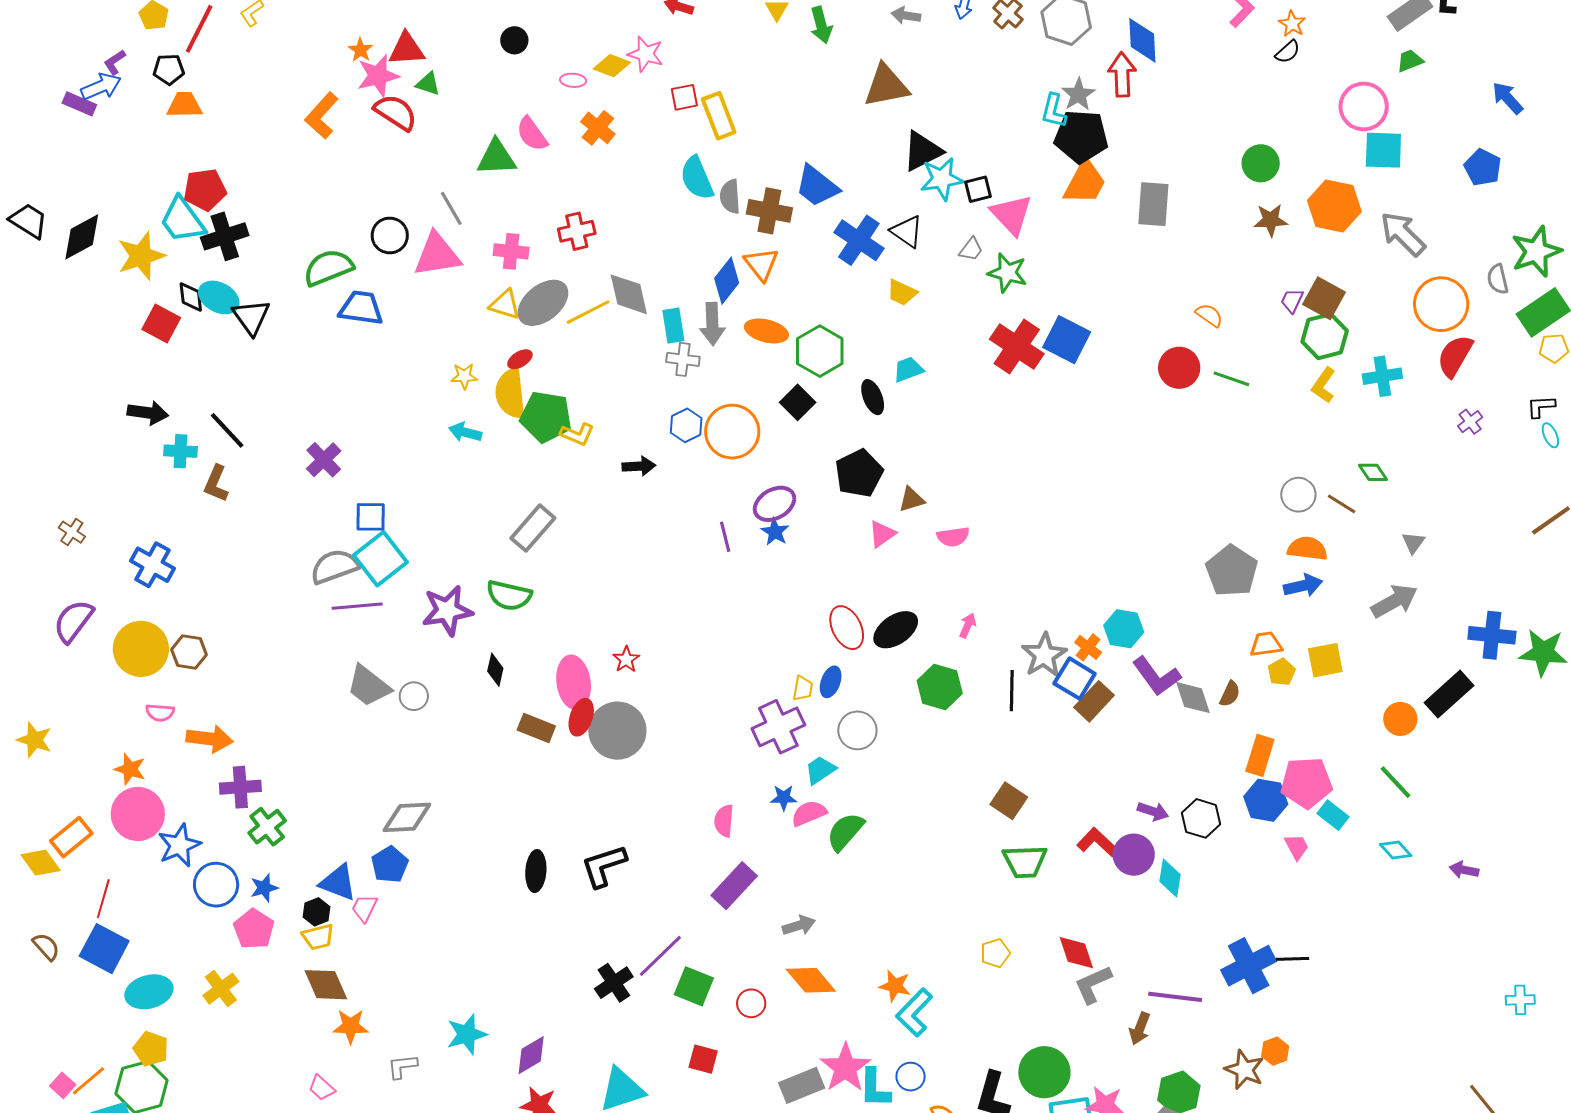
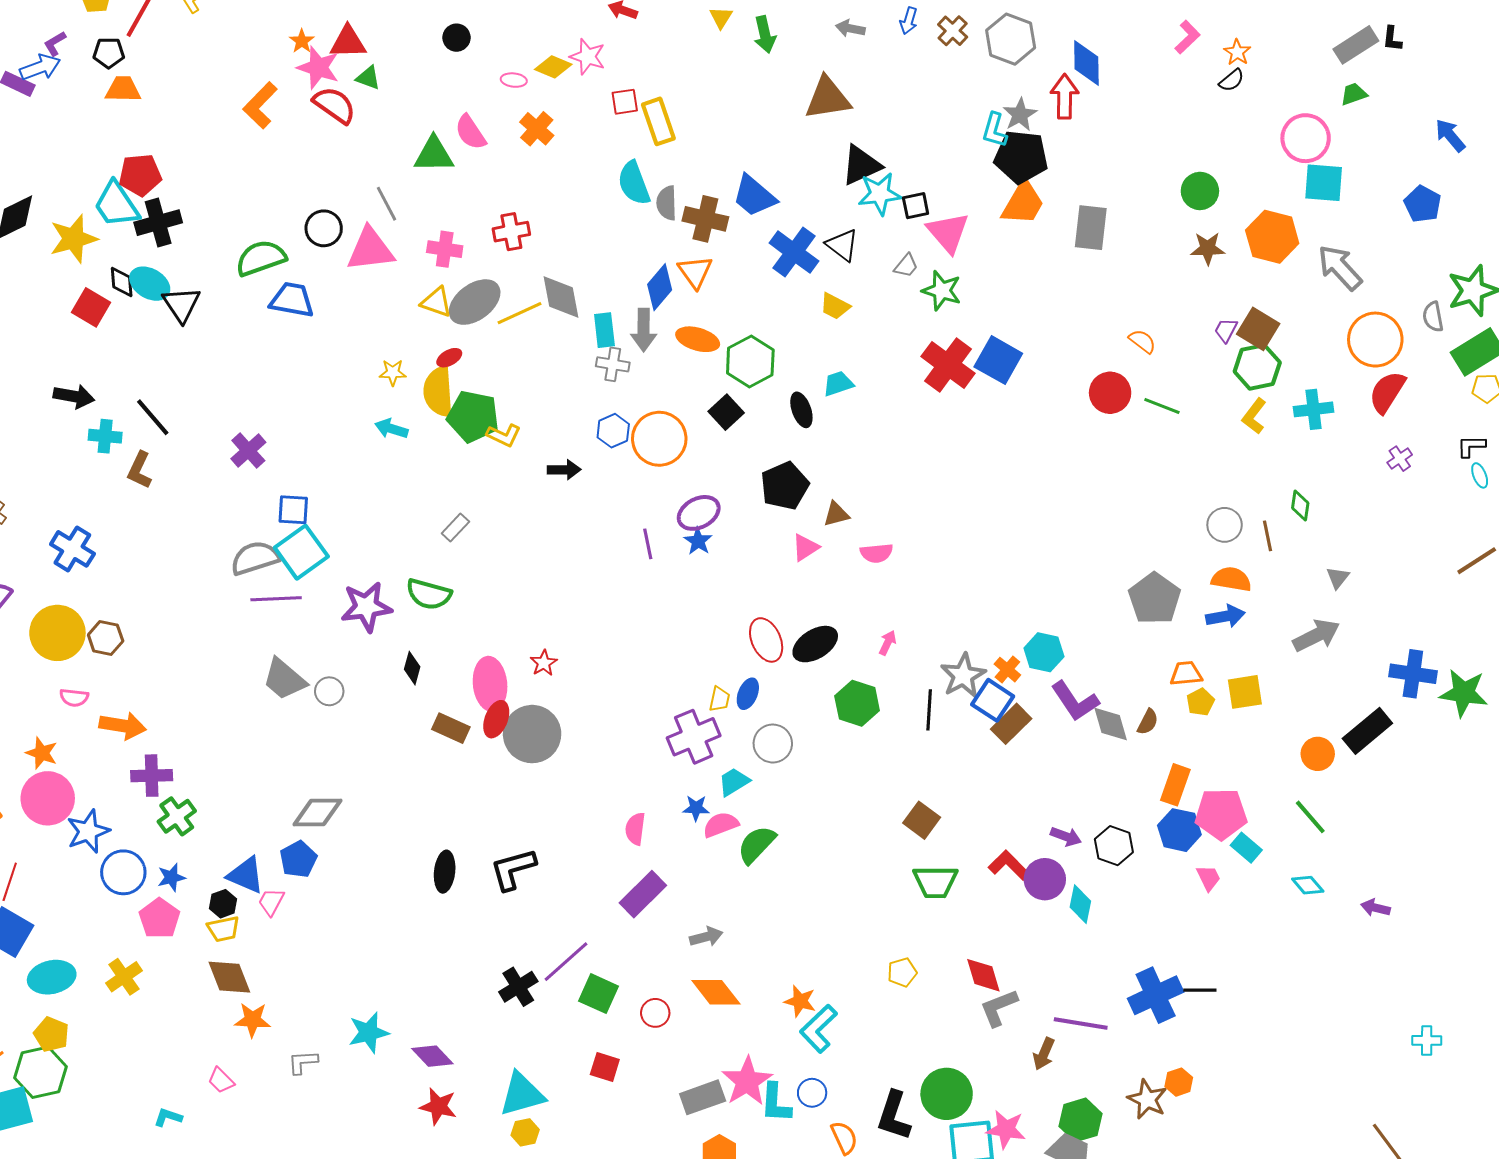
pink star: (378, 76) -> (318, 68), turned 30
green diamond: (1373, 472) -> (1300, 505), turned 40
brown line: (1342, 504) -> (1267, 536), turned 44
gray rectangle: (533, 528) -> (455, 527), size x0.6
purple diamond: (531, 1055) -> (432, 1056), turned 75

